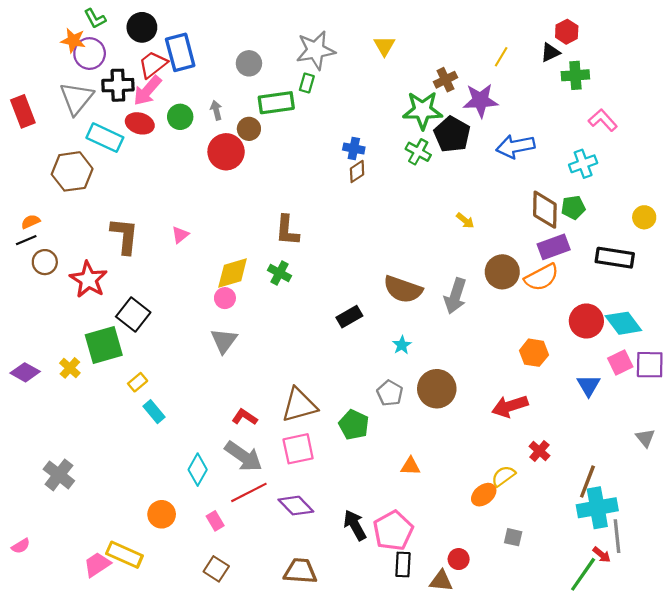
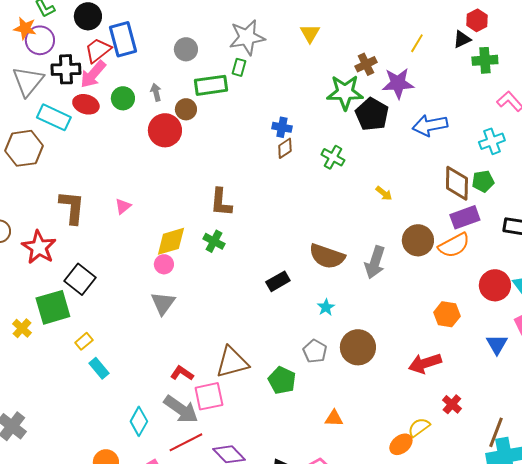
green cross: (418, 152) -> (333, 157), moved
pink square: (298, 449) -> (209, 396), moved

